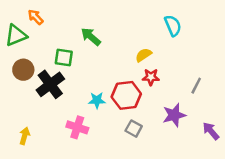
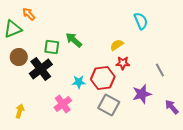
green arrow: (91, 37) -> (74, 40), moved
gray line: (196, 86) -> (160, 70), turned -56
pink cross: (77, 127) -> (63, 104), turned 36
gray square: (134, 129) -> (109, 105), size x1.5

